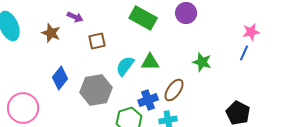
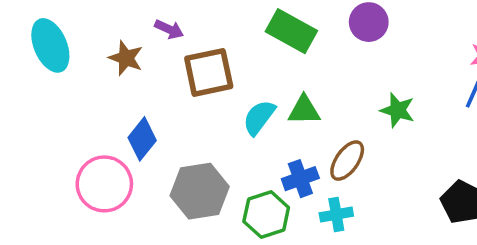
brown square: (97, 41) -> (209, 72), size x1.6
gray hexagon: (96, 90) -> (200, 191), moved
pink circle: (23, 108) -> (104, 184), moved

